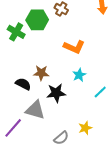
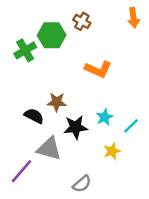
green cross: (16, 32) -> (25, 50), turned 30
cyan star: (79, 75) -> (105, 117), moved
yellow star: (85, 128) -> (112, 151), moved

